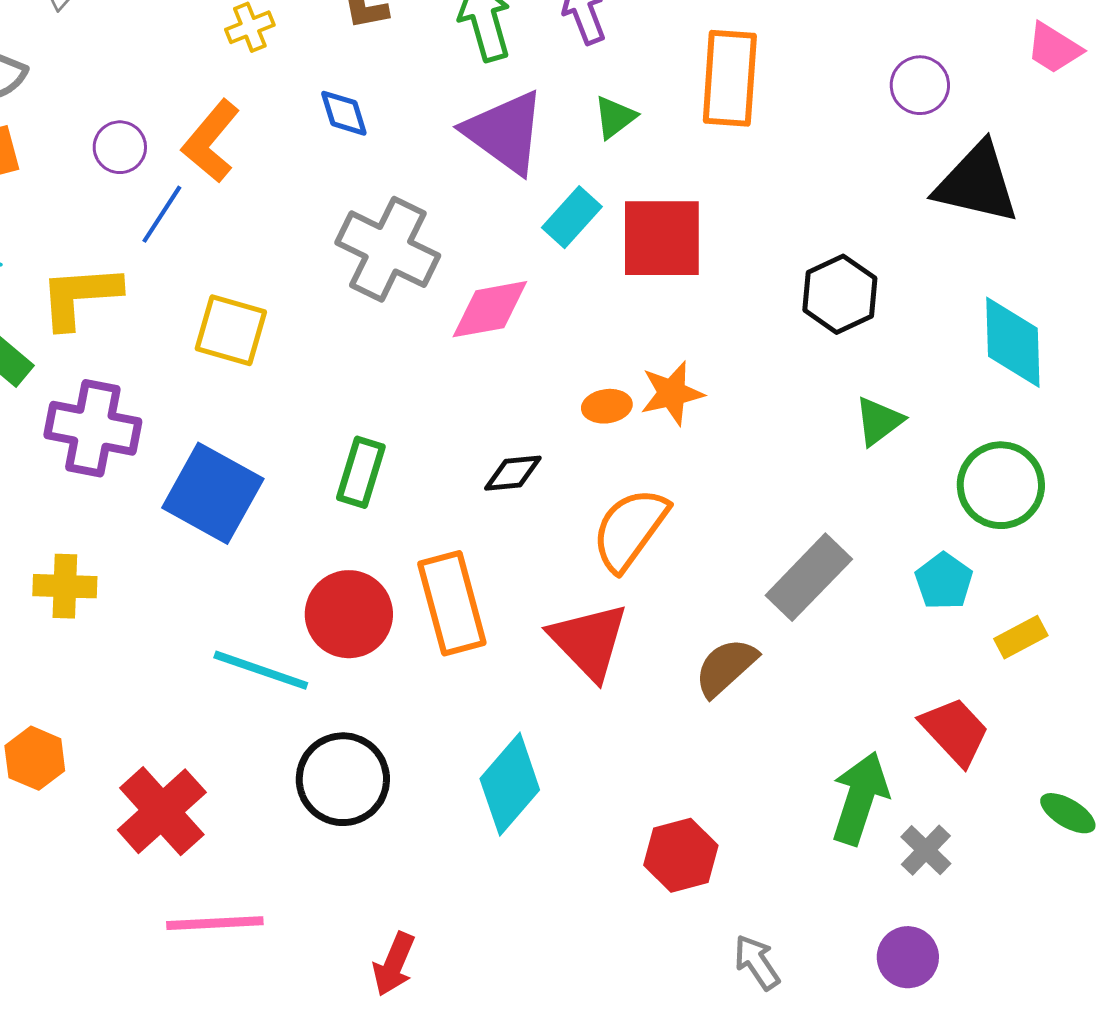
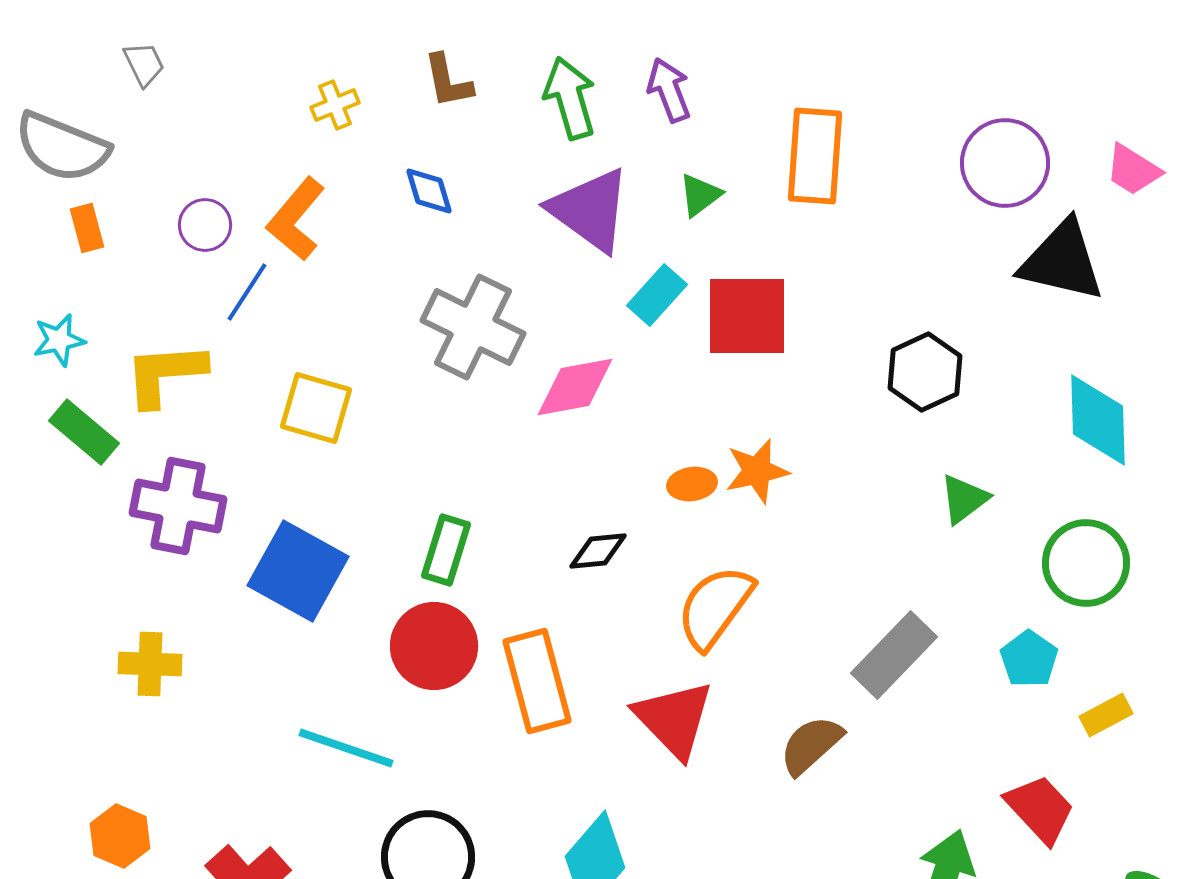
pink trapezoid: (1054, 48) -> (1133, 170), moved
purple circle: (920, 85) -> (1005, 163), size x1.5
red circle: (349, 614) -> (434, 646), moved

